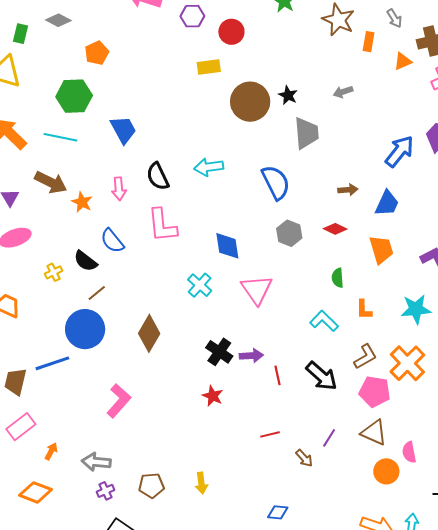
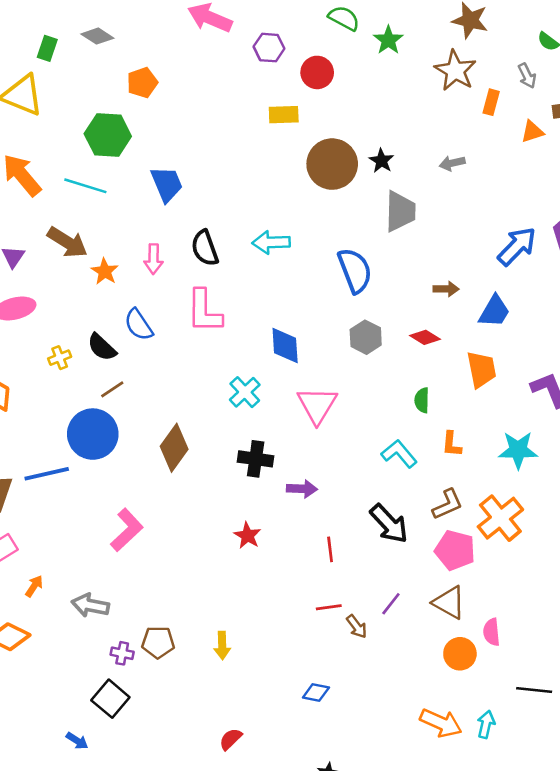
black cross: (219, 352) -> (256, 459), moved, turned -32
red line: (277, 375) -> (330, 549), moved
red line: (270, 434) -> (329, 607), moved
purple cross: (105, 491) -> (122, 653), moved, turned 30

